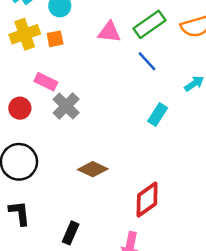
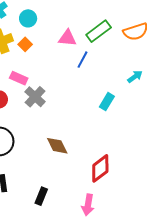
orange square: (55, 39) -> (25, 44), turned -32
blue line: (147, 61) -> (83, 60), moved, turned 72
brown diamond: (93, 169) -> (57, 146), turned 40

